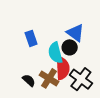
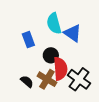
black circle: (70, 47) -> (51, 55), moved
cyan semicircle: (55, 53) -> (54, 23), moved

